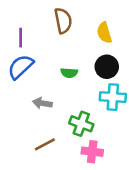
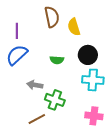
yellow semicircle: (104, 33) -> (74, 27), moved
green cross: (81, 124) -> (55, 100), moved
pink cross: (92, 152) -> (94, 116), moved

